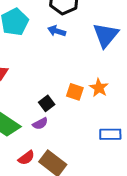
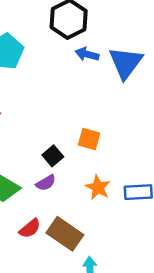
blue arrow: (57, 31) -> (87, 54), moved
orange star: (99, 88) -> (98, 187), moved

